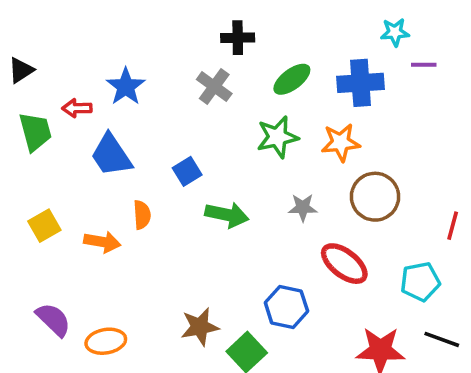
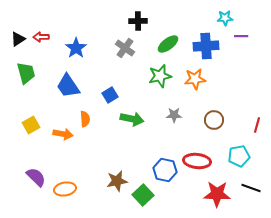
red arrow: (77, 108) -> (41, 37), moved
brown circle: (375, 197) -> (214, 120), moved, size x0.7
red ellipse: (344, 264) -> (197, 161), moved, turned -32

